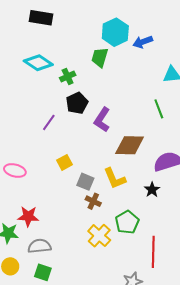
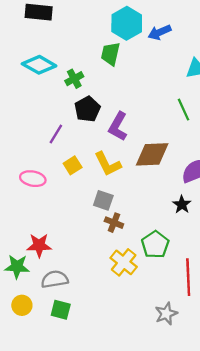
yellow square: (64, 162) -> (73, 165), moved
pink ellipse: (15, 171) -> (33, 179), moved
yellow L-shape: (115, 178) -> (108, 164), moved

